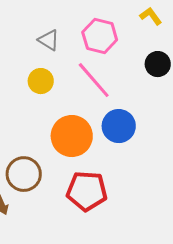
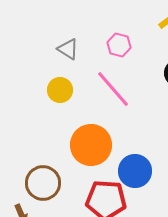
pink hexagon: (100, 36) -> (119, 45), size x0.7
blue circle: (119, 126) -> (135, 171), moved

